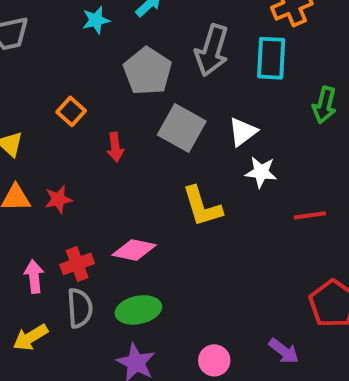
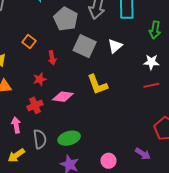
white star: (261, 172) -> (151, 62), moved
red star: (58, 199) -> (40, 79), moved
pink diamond: (134, 250) -> (63, 97), moved
red cross: (77, 264) -> (35, 105), moved

